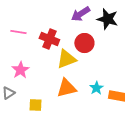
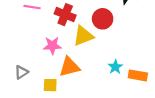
pink star: (20, 70) -> (52, 46), moved, turned 30
orange triangle: (66, 88) -> (69, 67), moved

